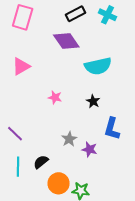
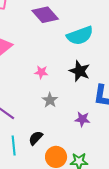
black star: (93, 101) -> (80, 71), size x1.5
gray star: (69, 139) -> (50, 100), moved

